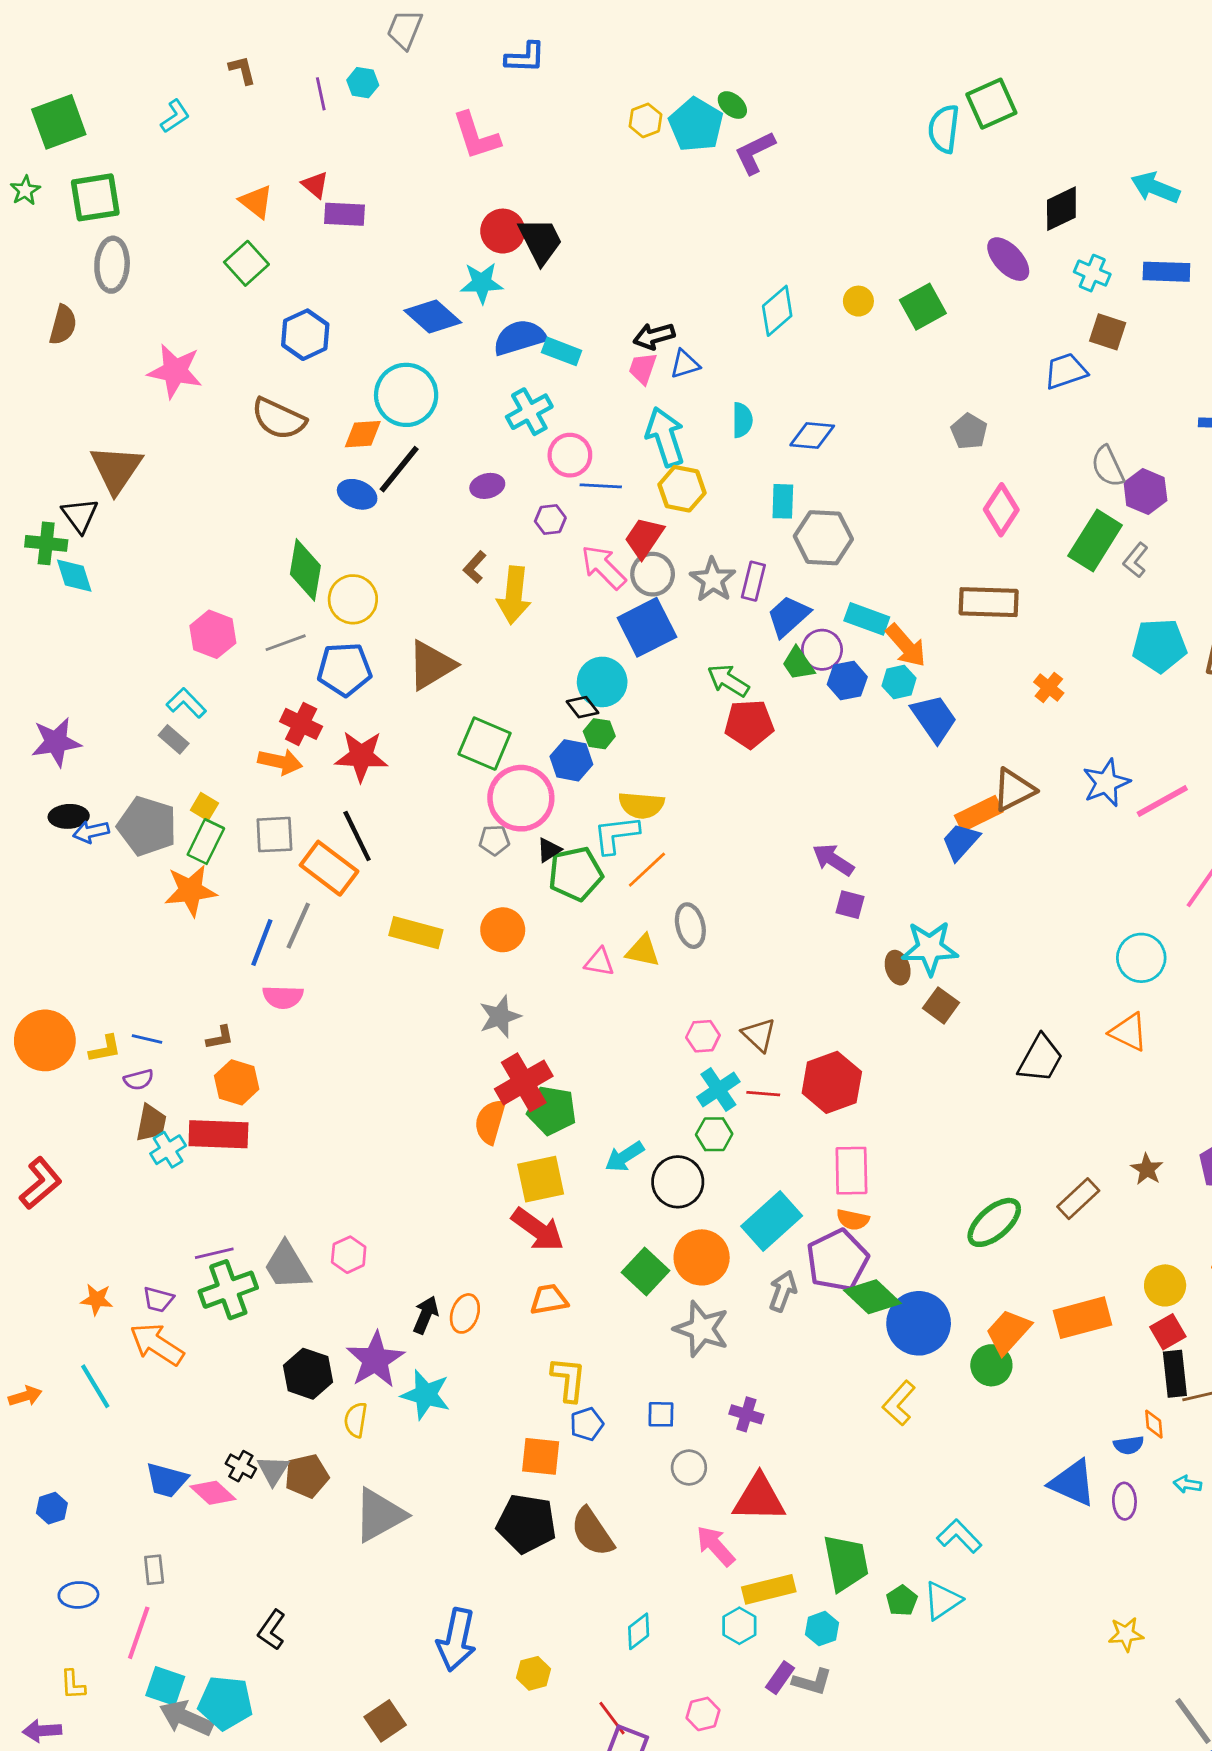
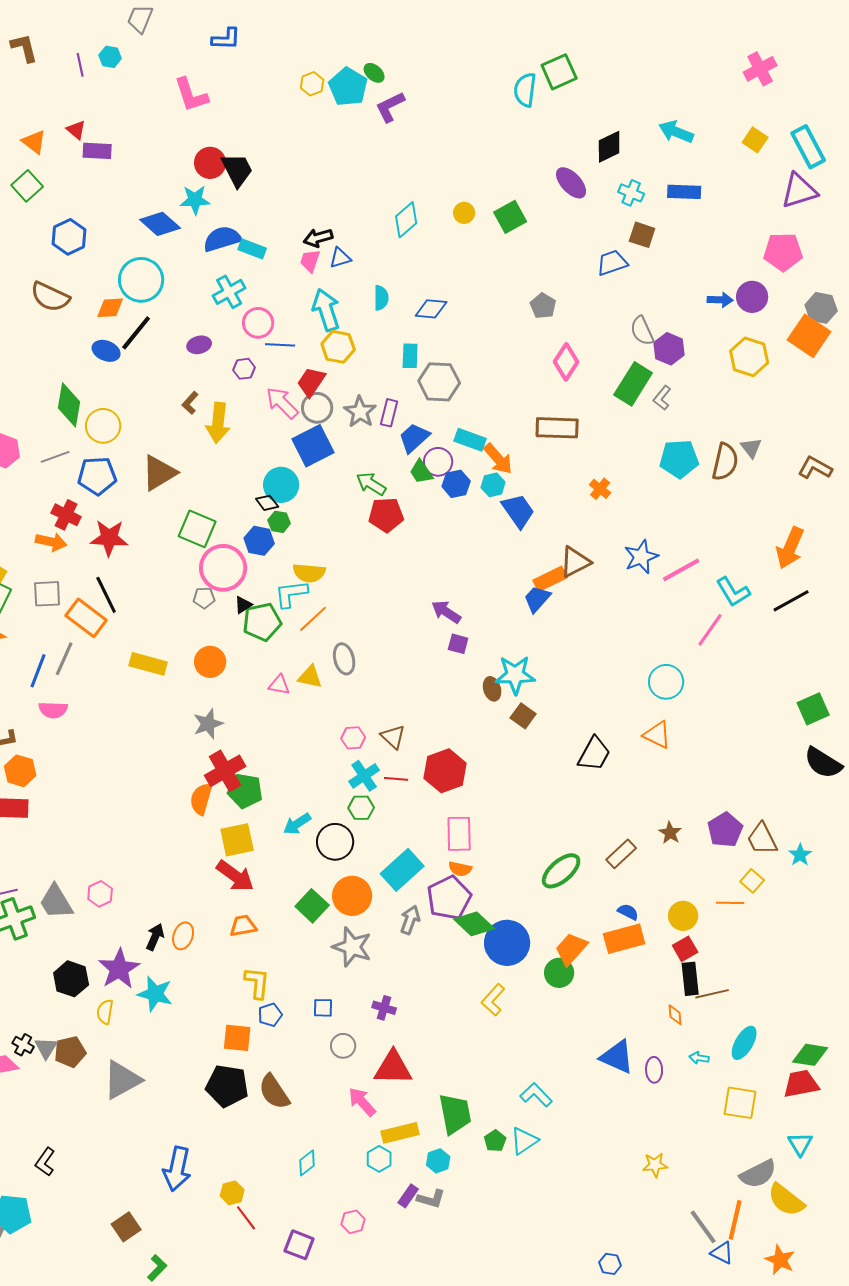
brown L-shape: (242, 70) -> (24, 48), size x1.4
blue semicircle: (1129, 1445) -> (628, 912), moved, turned -145
red line: (612, 1718) -> (246, 1218), moved

